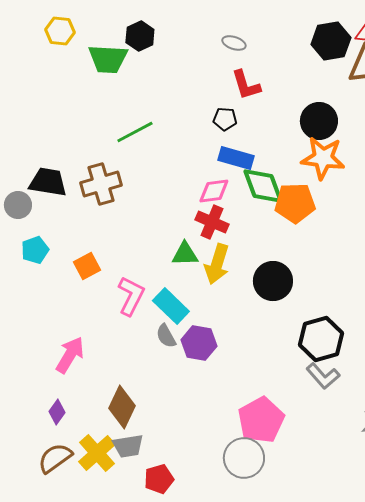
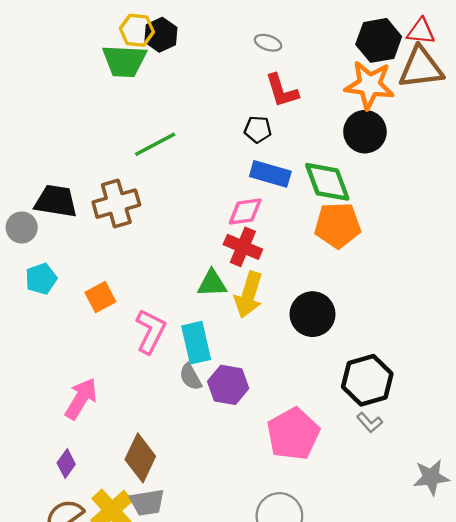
yellow hexagon: (60, 31) -> (137, 30), moved
orange star: (323, 158) -> (370, 85), moved
green diamond: (263, 186) -> (327, 182), moved
cyan rectangle: (171, 306) -> (196, 343), turned 33
gray L-shape: (323, 376) -> (370, 423), size x0.7
pink pentagon: (261, 420) -> (293, 434), moved

